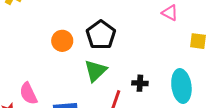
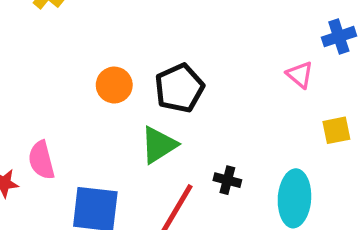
yellow square: (198, 41) -> (336, 130), turned -30

